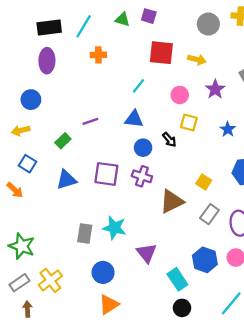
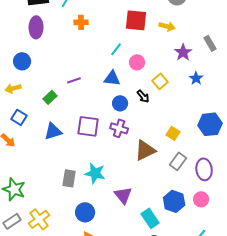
pink circle: (180, 95) -> (137, 62), moved
yellow square: (189, 122) -> (160, 81), turned 35
blue star: (228, 129) -> (196, 78), moved

